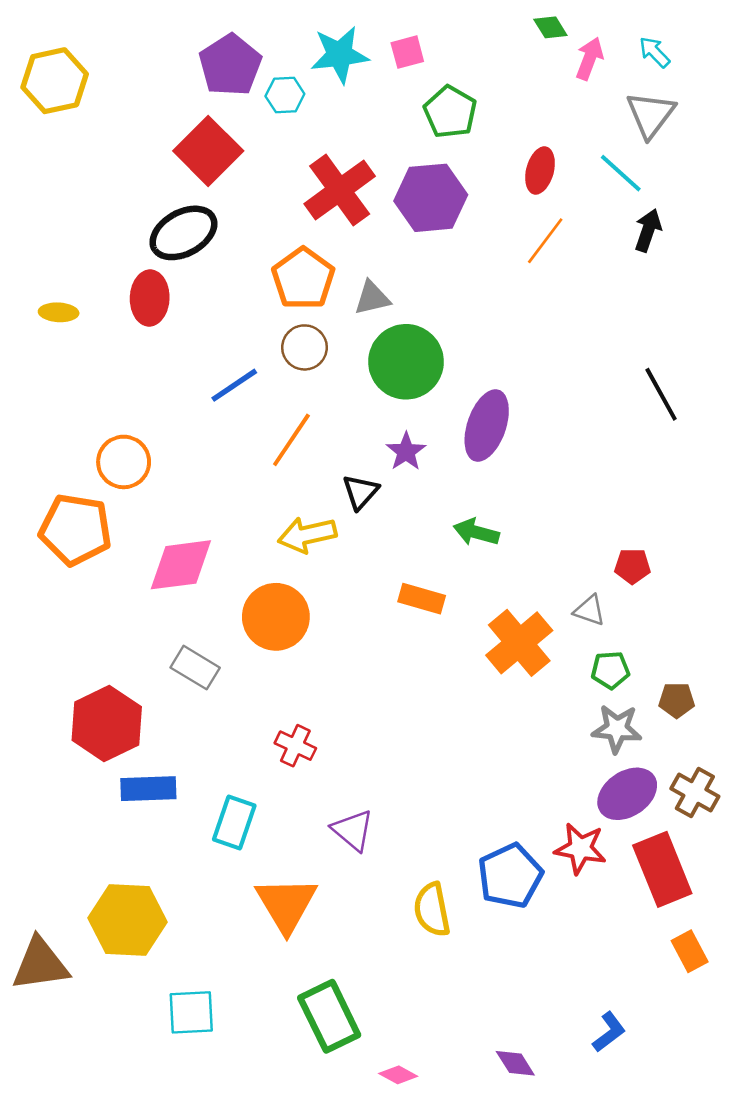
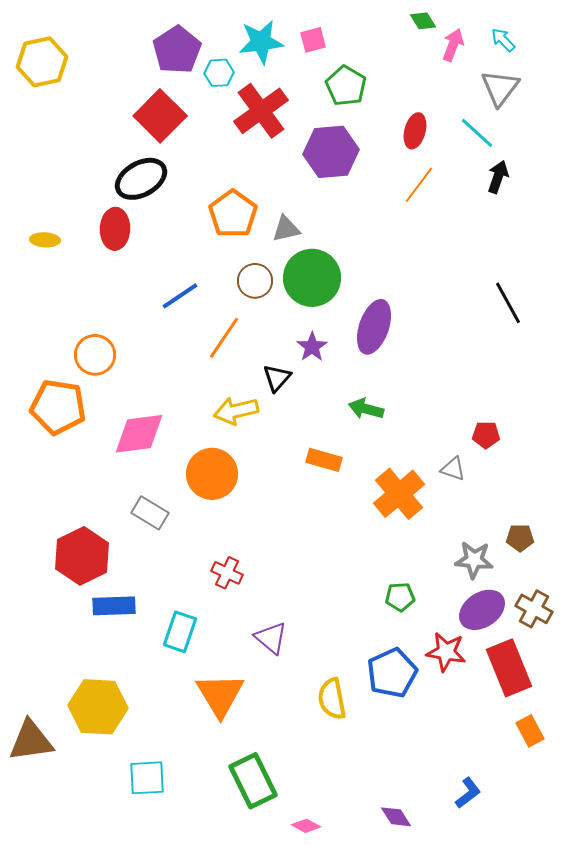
red cross: (340, 190) -> (261, 111), moved
brown circle: (304, 347) -> (255, 281), moved
green pentagon: (610, 670) -> (400, 597), moved

